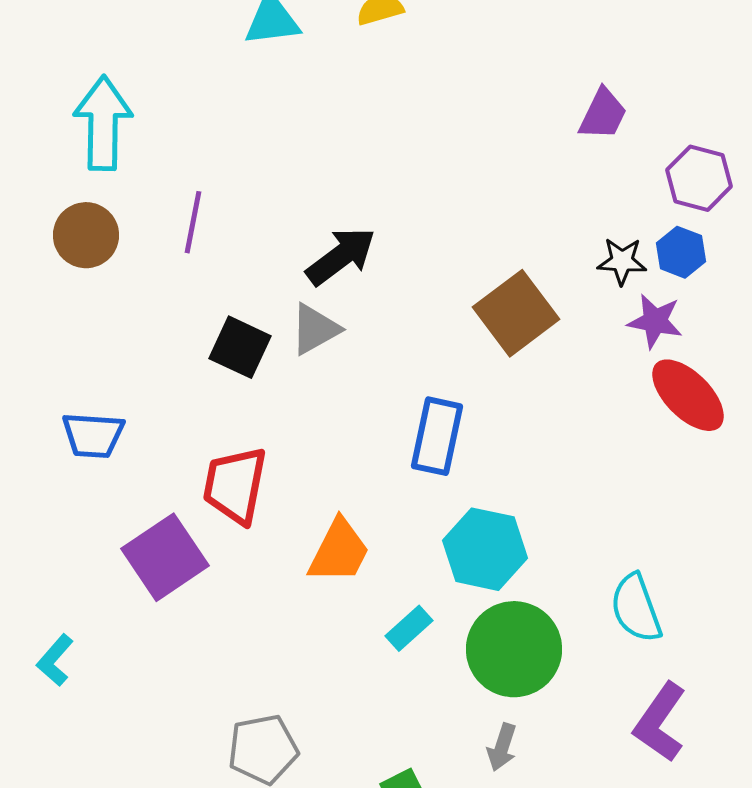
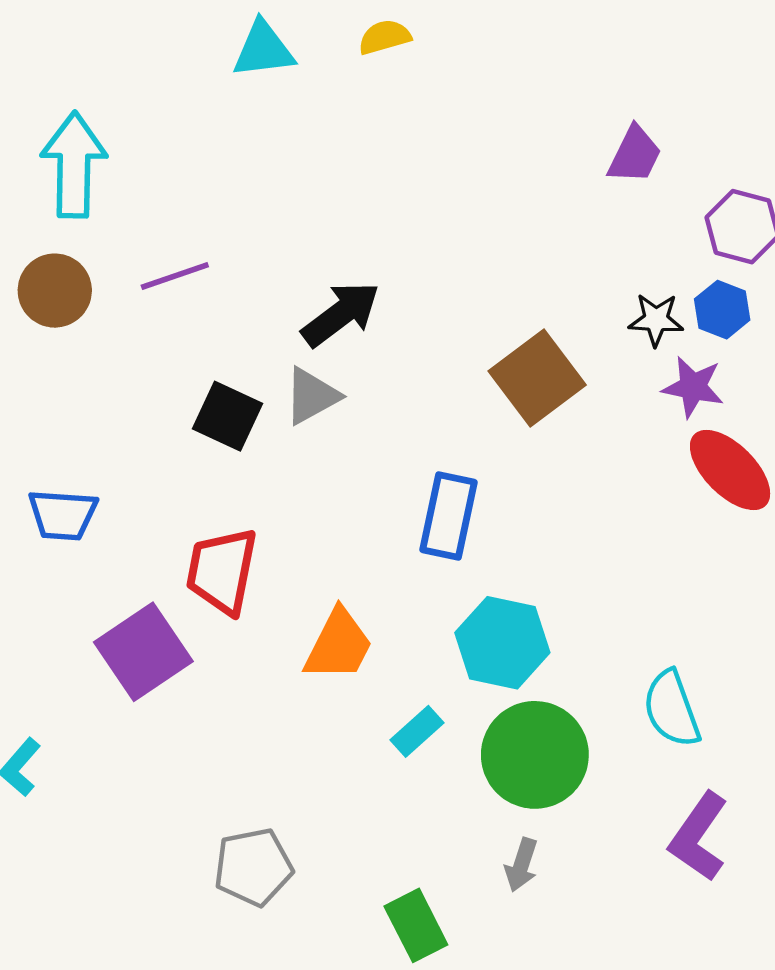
purple line: (193, 222) -> (175, 276), turned 60

